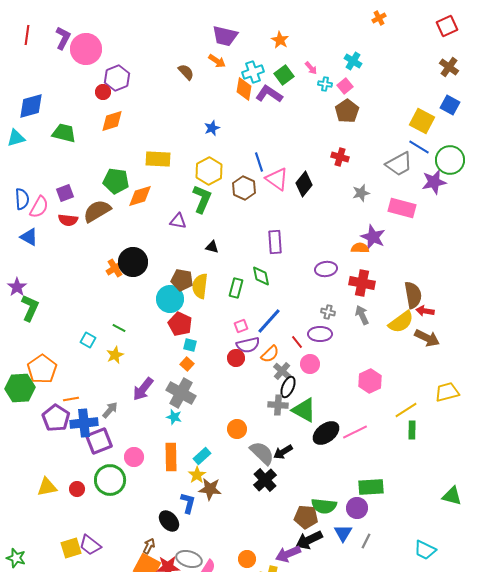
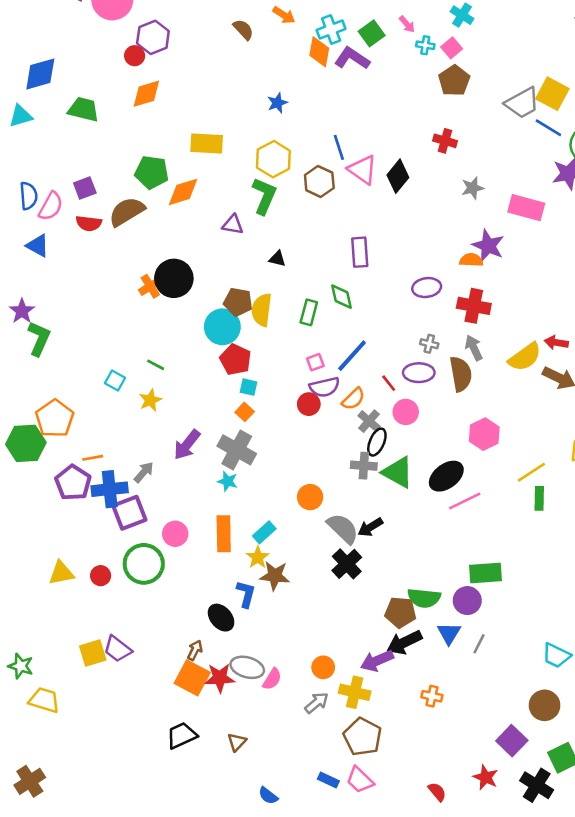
gray trapezoid: (399, 164) -> (522, 103), moved
brown semicircle: (413, 295) -> (461, 374), moved
black ellipse: (326, 433) -> (446, 476), moved

